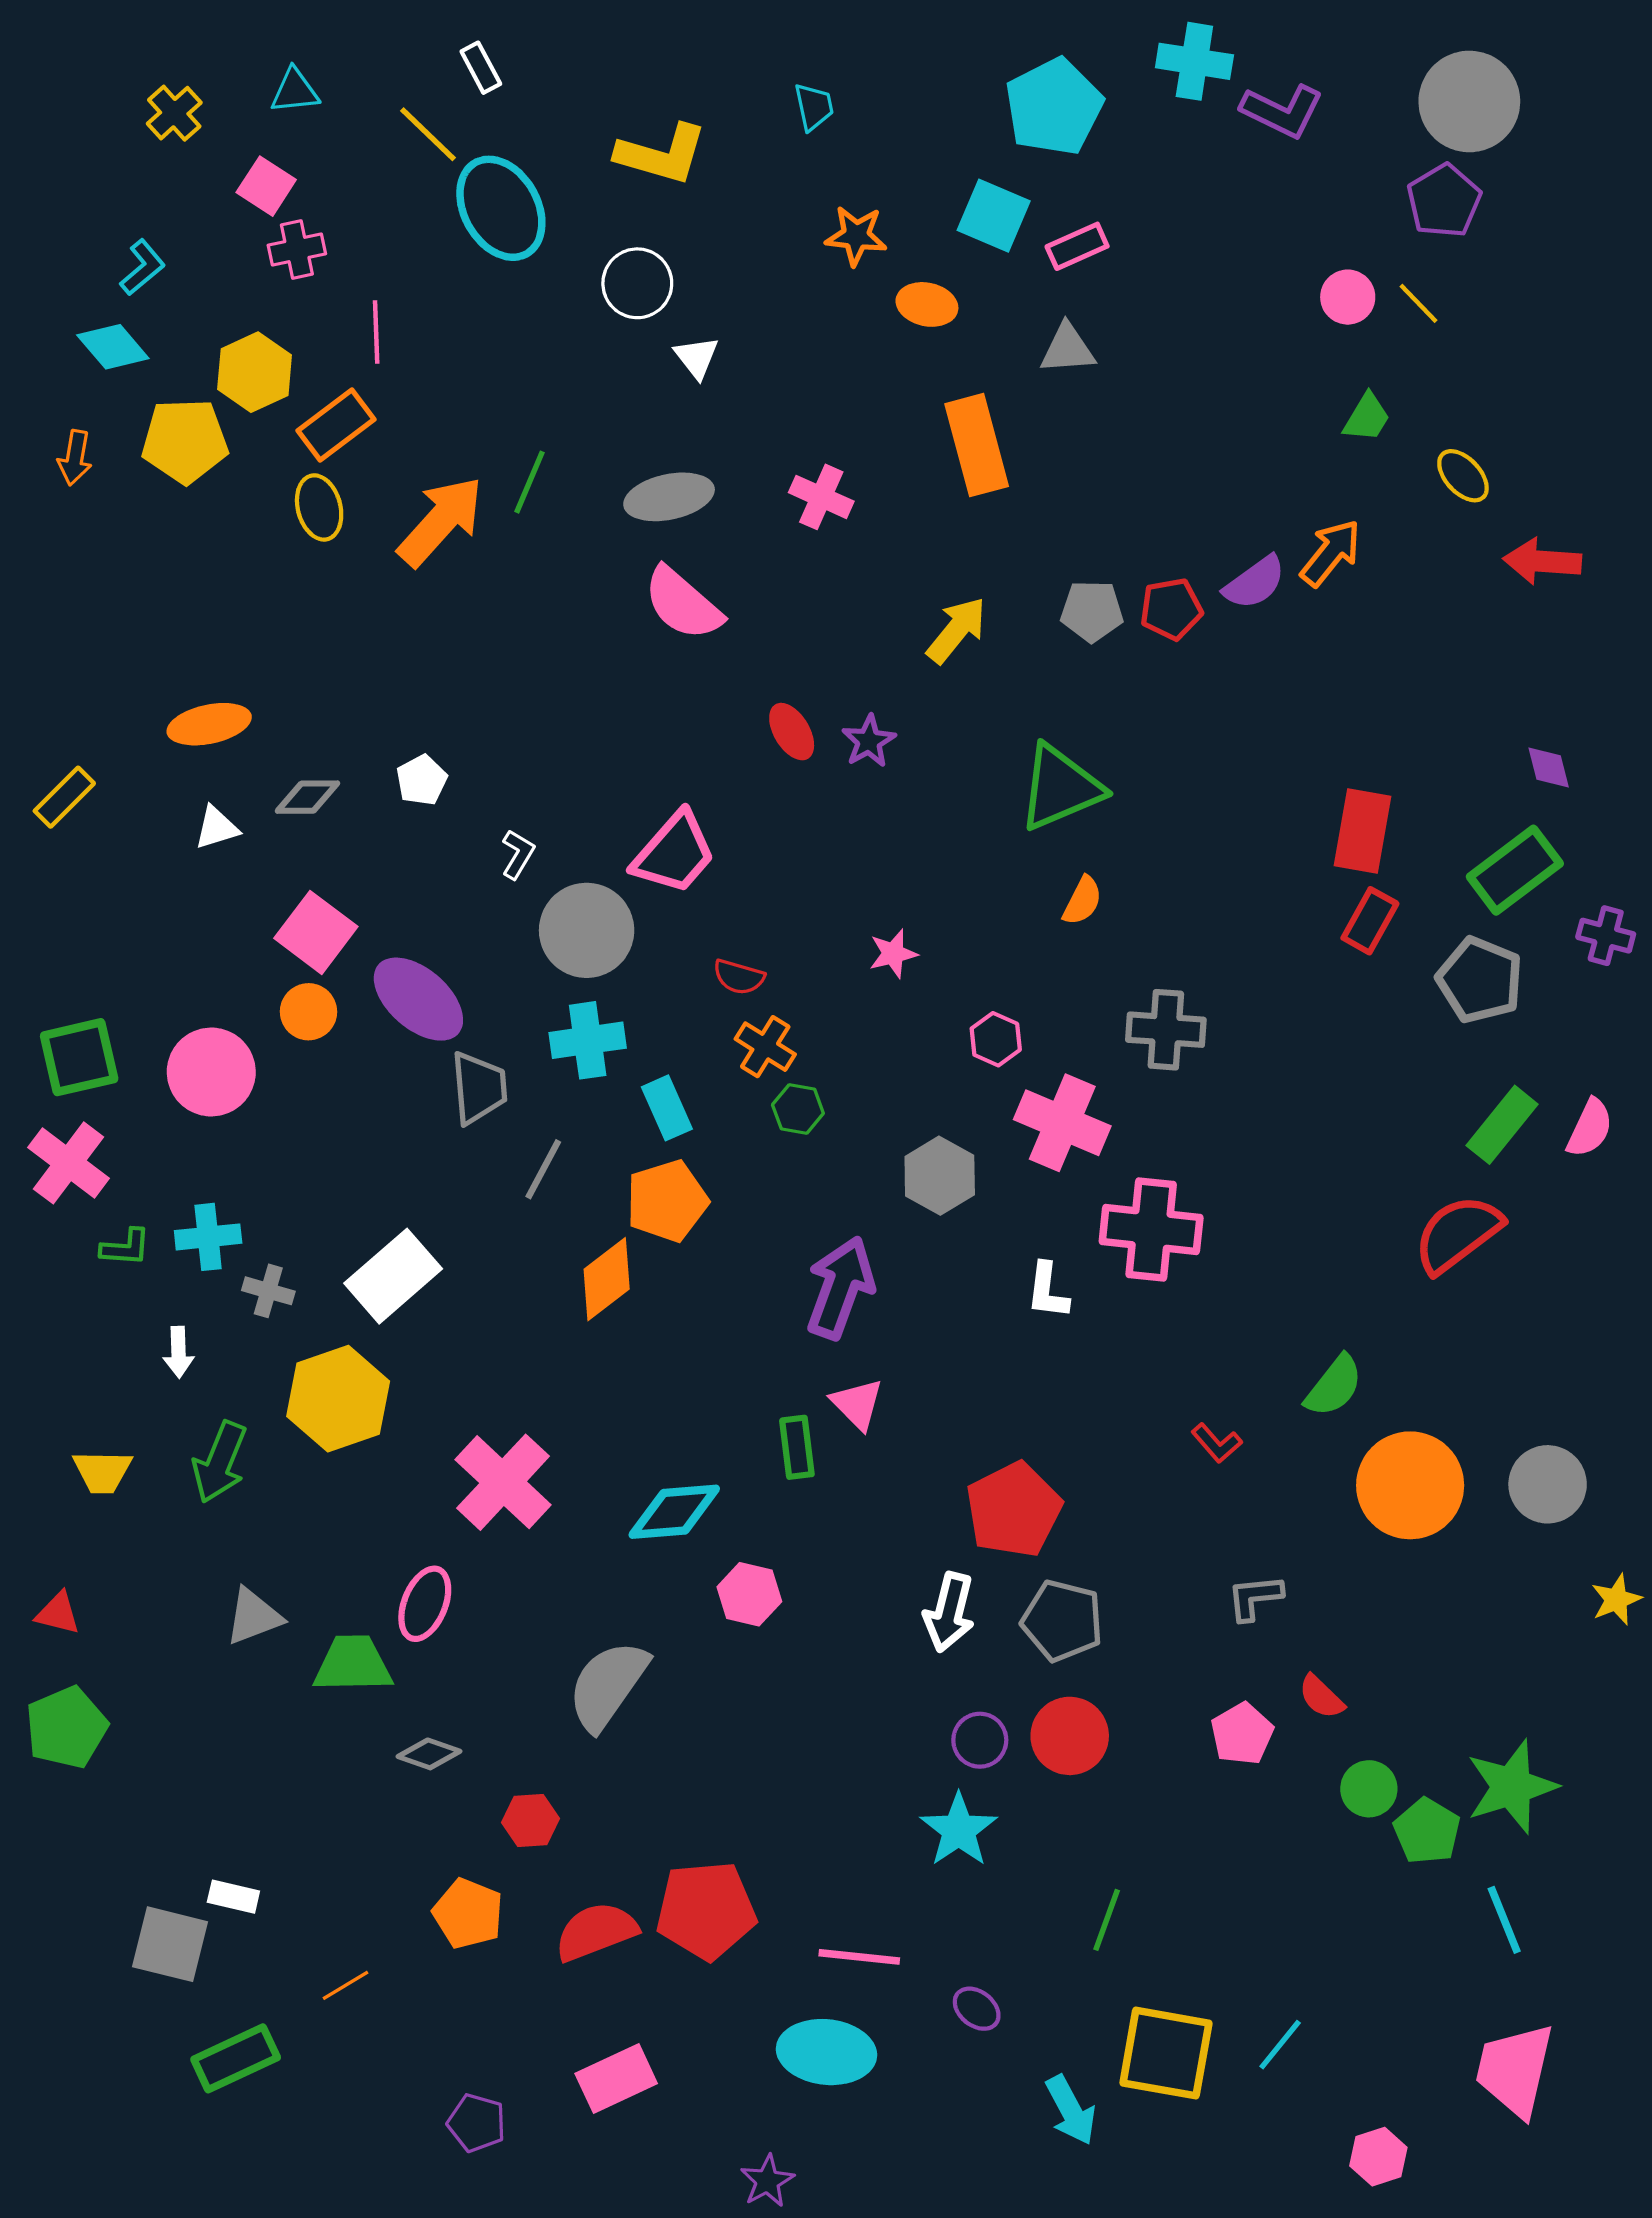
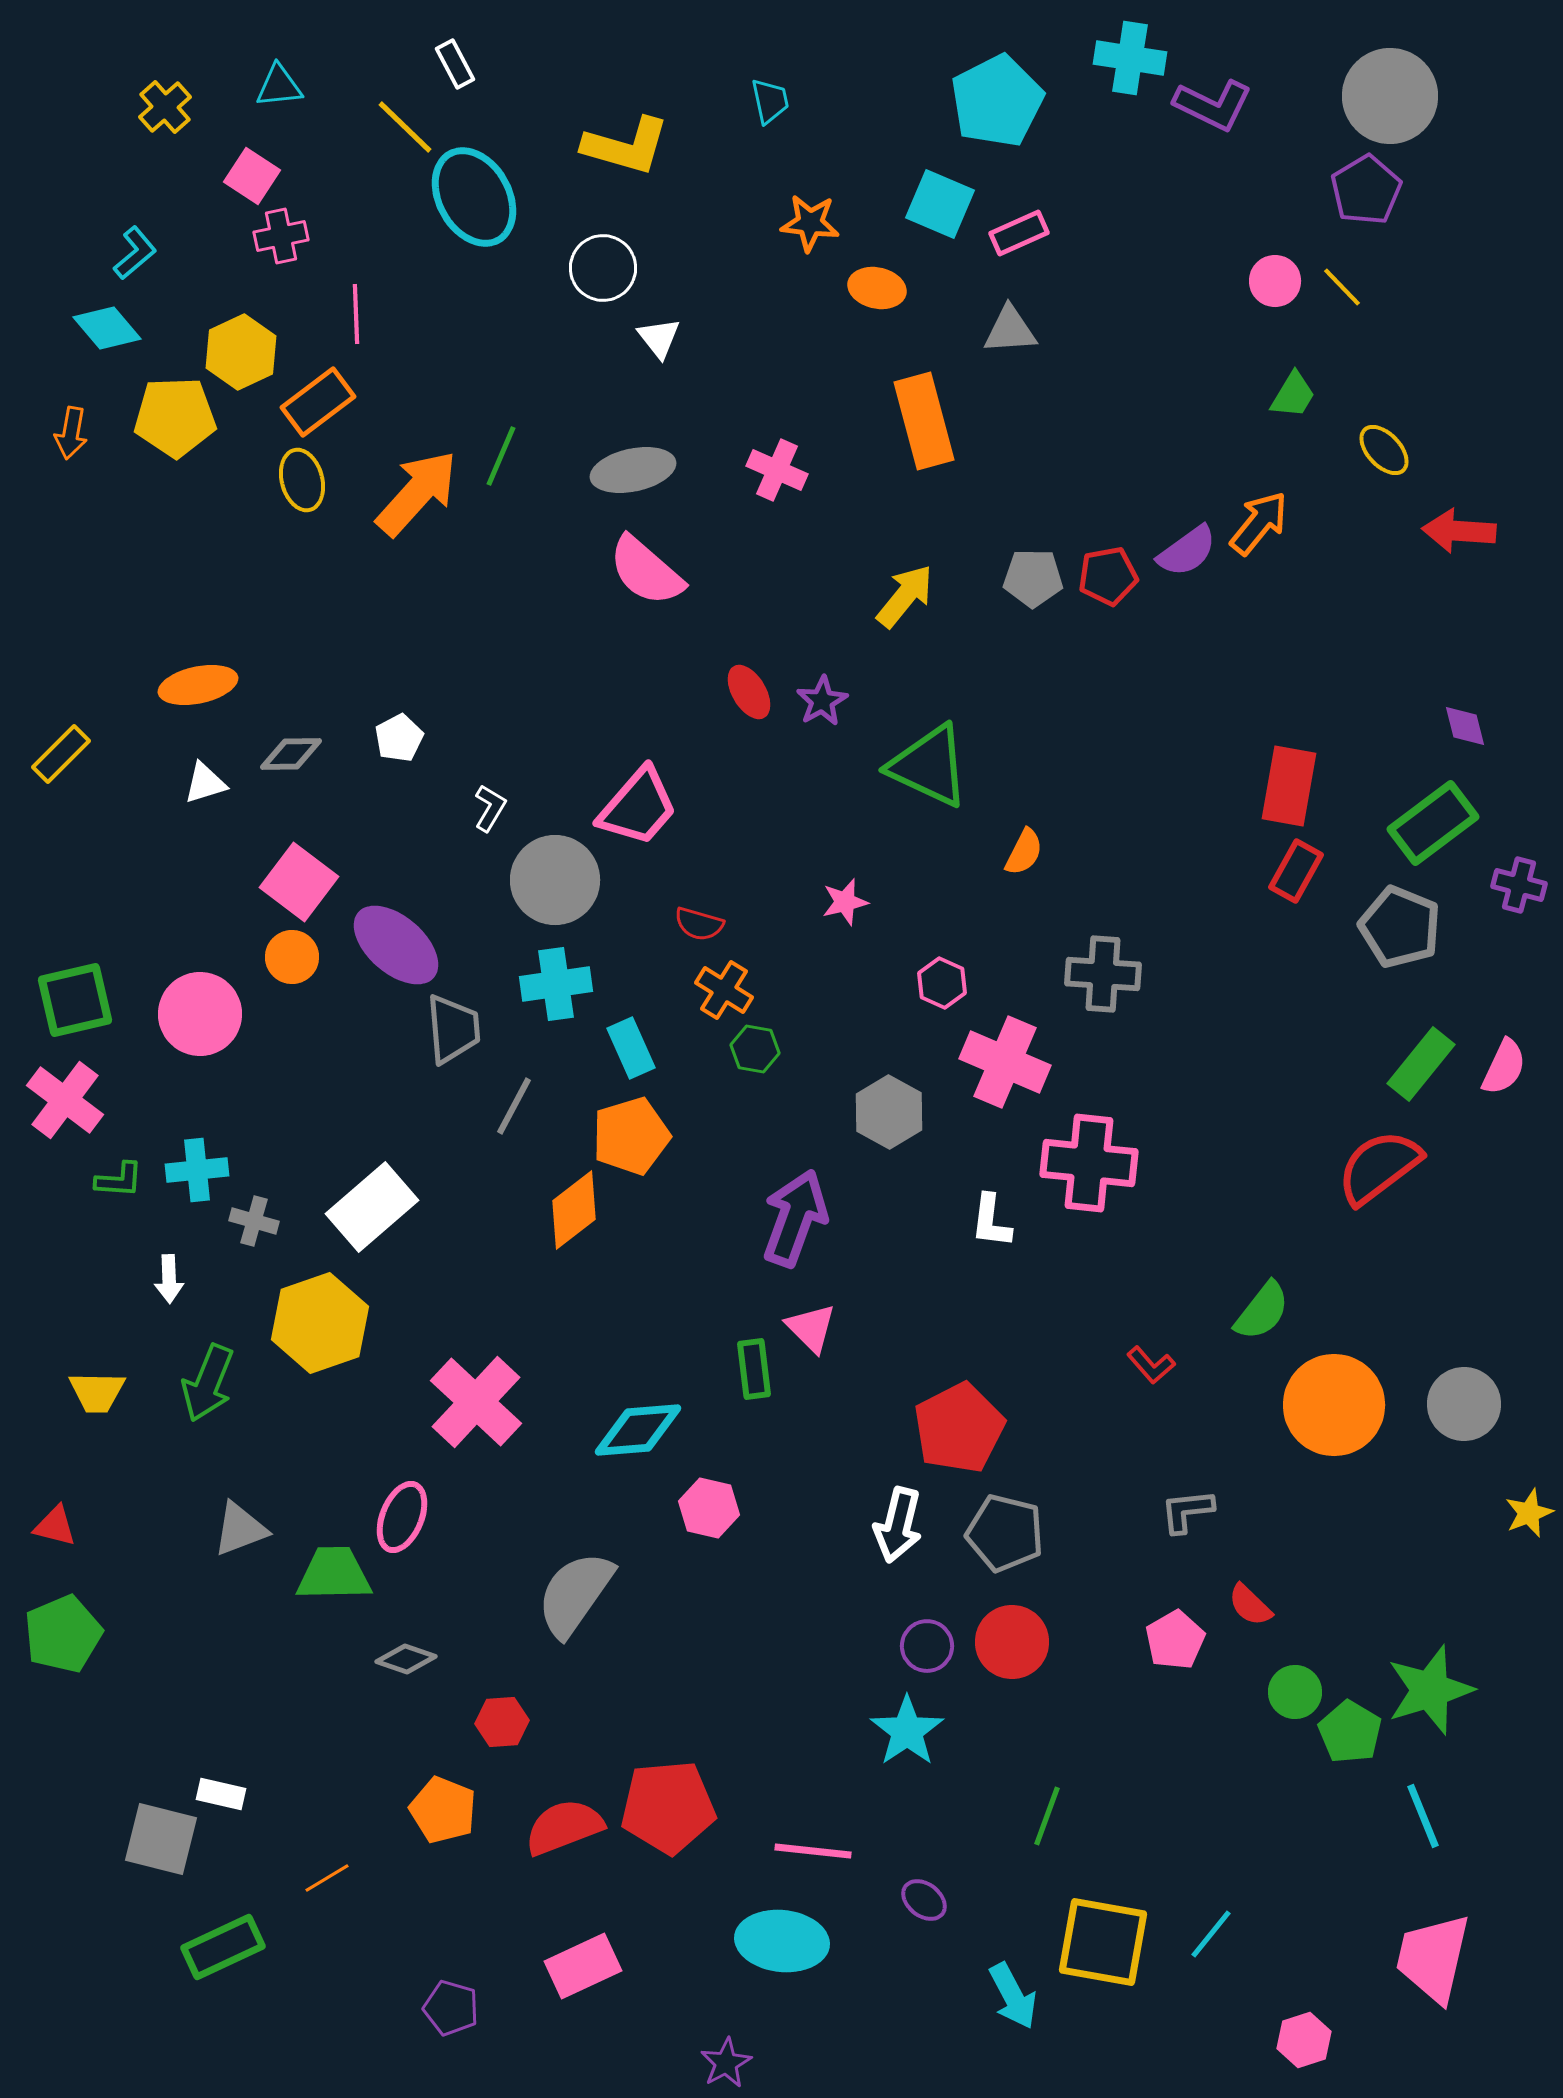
green triangle: (1060, 788) -> (929, 766), moved, turned 48

